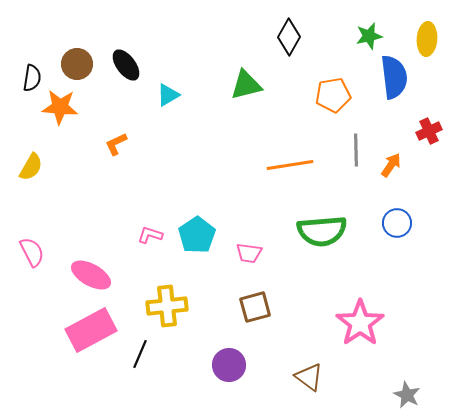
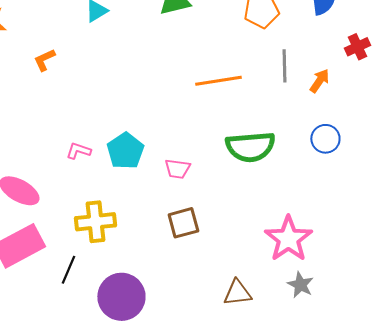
purple circle: (229, 365) -> (121, 297), moved, size x1.4
brown triangle: (309, 377) -> (237, 293), turned -44
gray star: (407, 395) -> (300, 285), moved

